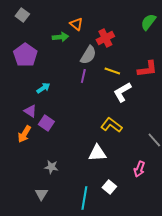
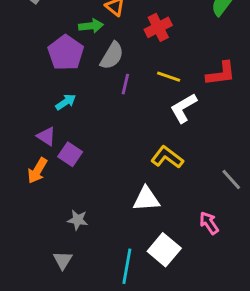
purple pentagon: (25, 55) -> (66, 53), moved
gray semicircle: (88, 55) -> (112, 56), moved
pink arrow: (139, 169) -> (209, 223), turned 126
white square: (109, 187) -> (164, 250), size x1.5

